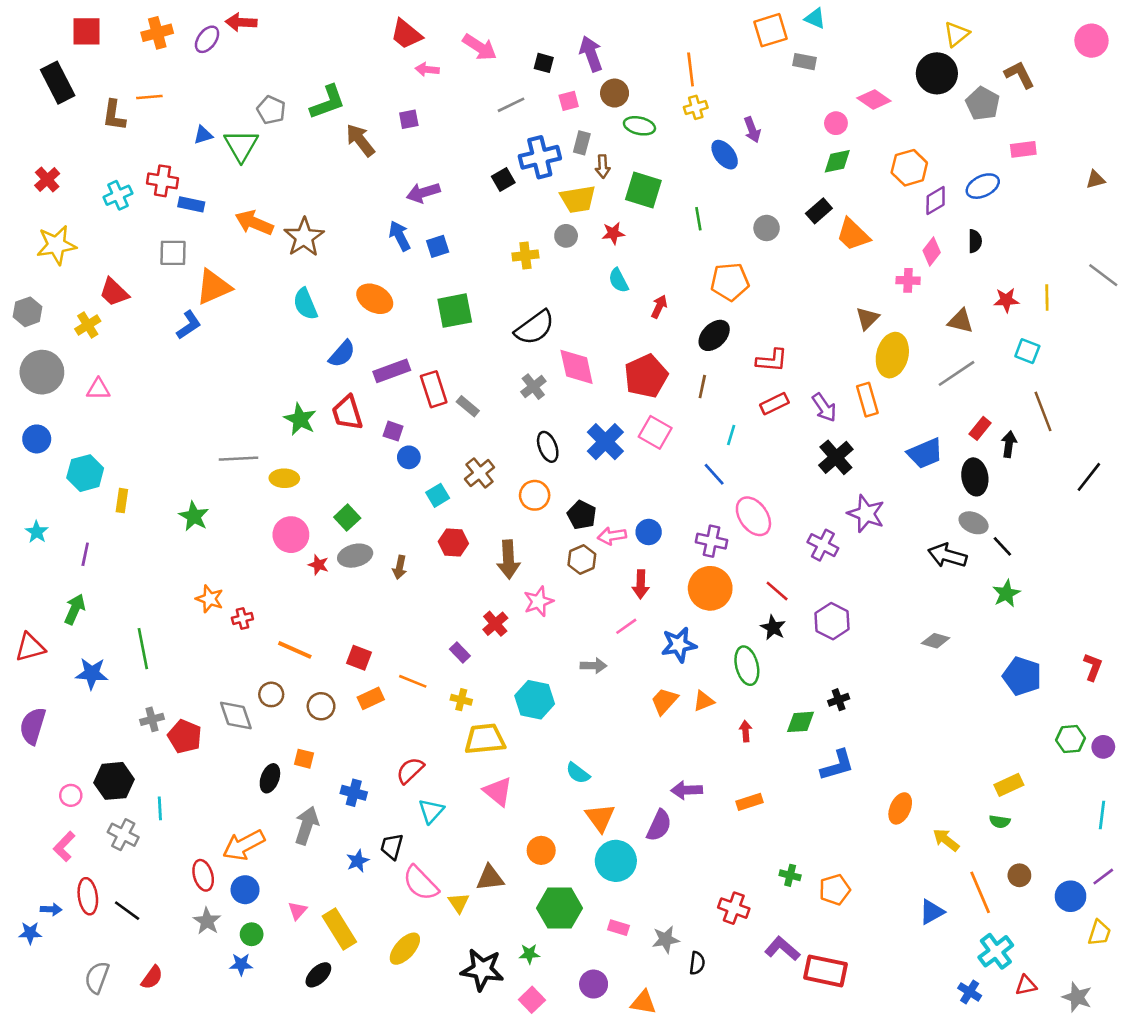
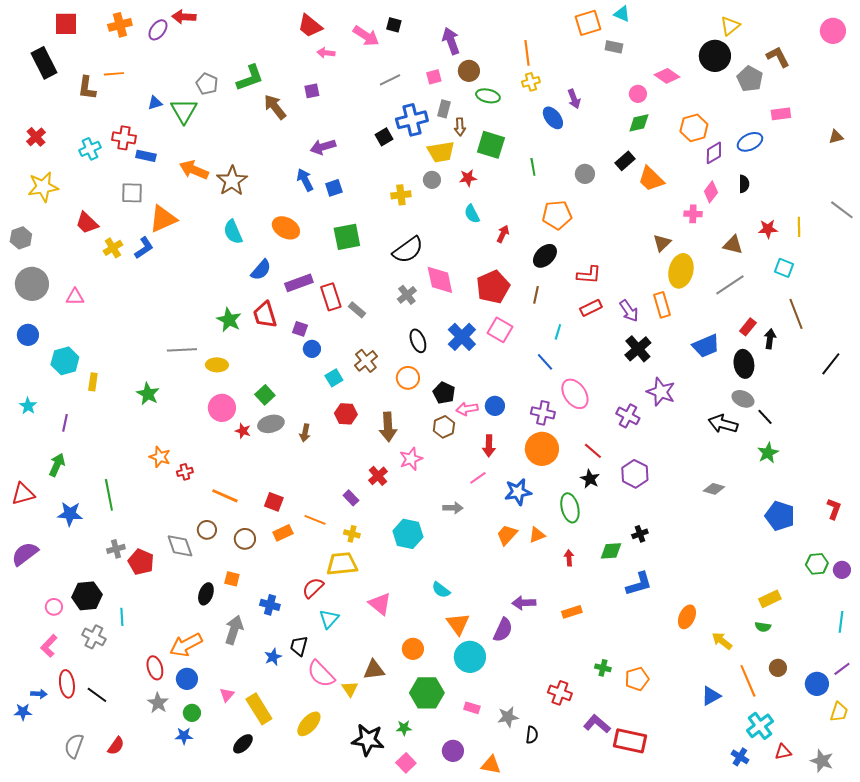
black square: (544, 63) -> (394, 25), moved
yellow cross: (88, 325) -> (113, 248), moved
purple semicircle: (33, 726) -> (25, 554), turned 36
yellow trapezoid: (485, 739) -> (342, 564), moved

